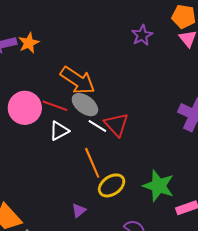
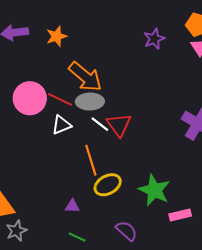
orange star: (29, 43) -> (57, 36), moved
gray ellipse: (85, 105) -> (90, 102), turned -44
purple triangle: (79, 210) -> (72, 206), turned 35

